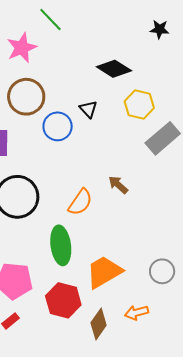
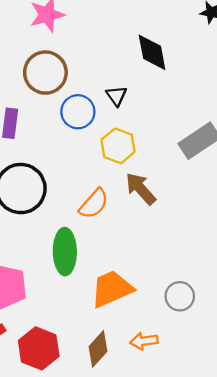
black diamond: (114, 69) -> (152, 52), turned 40
yellow hexagon: (139, 105) -> (118, 146), moved
brown arrow: (118, 185) -> (141, 189), size x1.4
red hexagon: (63, 300) -> (39, 348), moved

